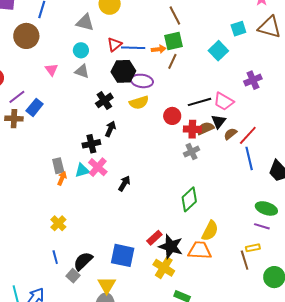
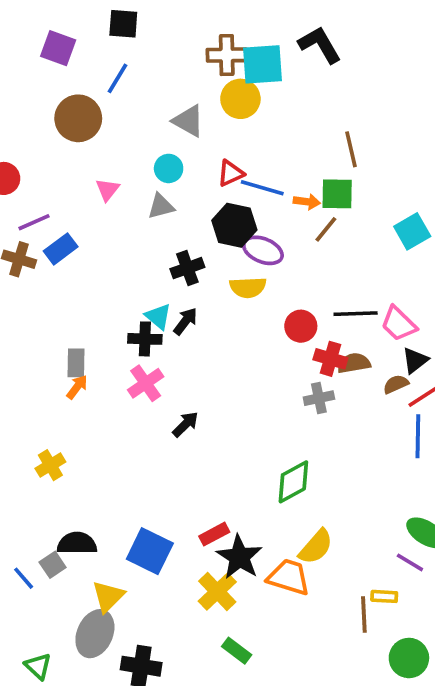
gray triangle: (82, 71) -> (161, 206), turned -49
black triangle: (218, 121) -> (415, 360), moved
cyan triangle: (82, 170) -> (158, 316), moved, turned 42
blue line: (55, 257) -> (24, 578), moved, turned -40
black semicircle: (83, 261) -> (77, 543), turned 30

